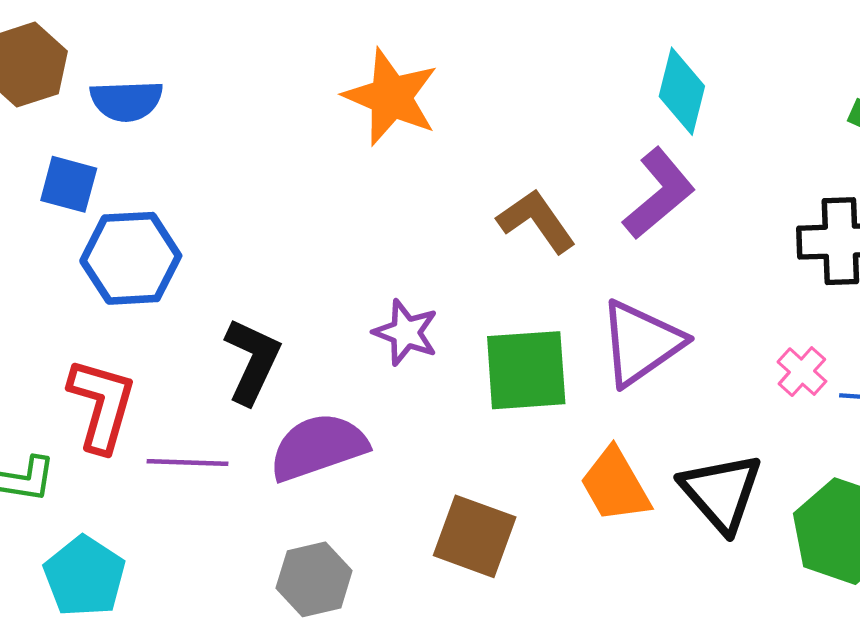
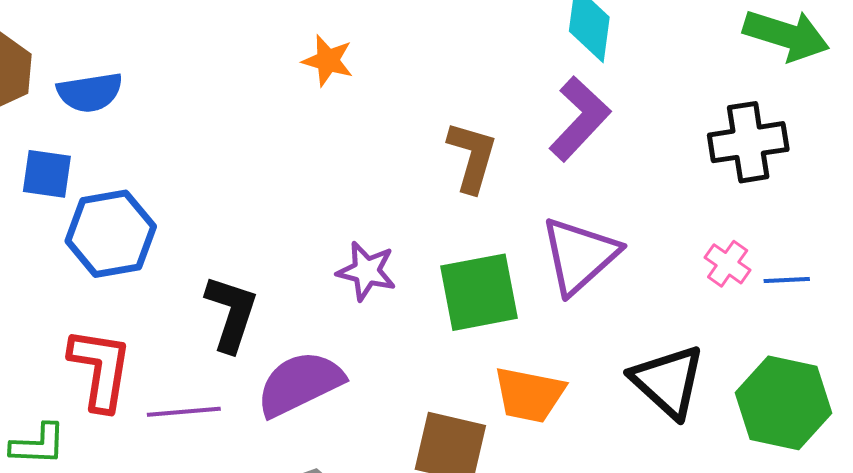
orange star: (391, 97) -> (328, 61), size x0.6
brown L-shape: (536, 221) -> (472, 157), turned 58
orange trapezoid: (615, 485) -> (529, 395), moved, turned -42

